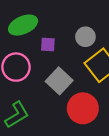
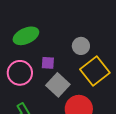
purple square: (48, 45) -> (48, 63), moved

